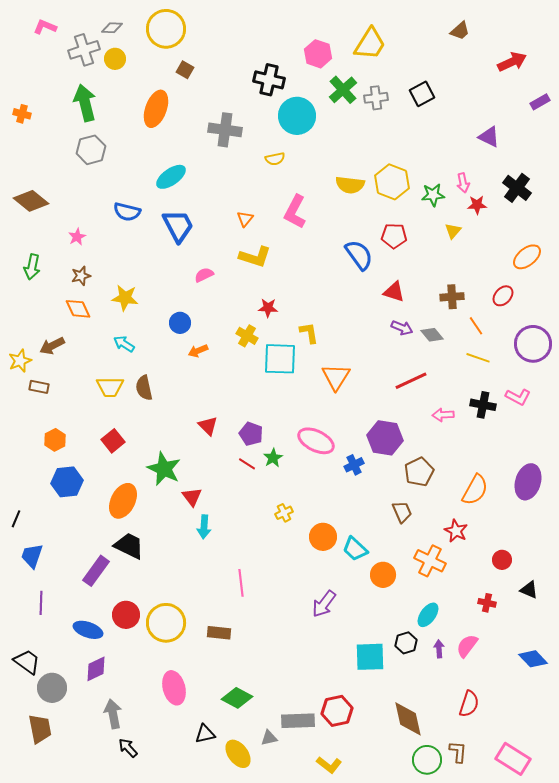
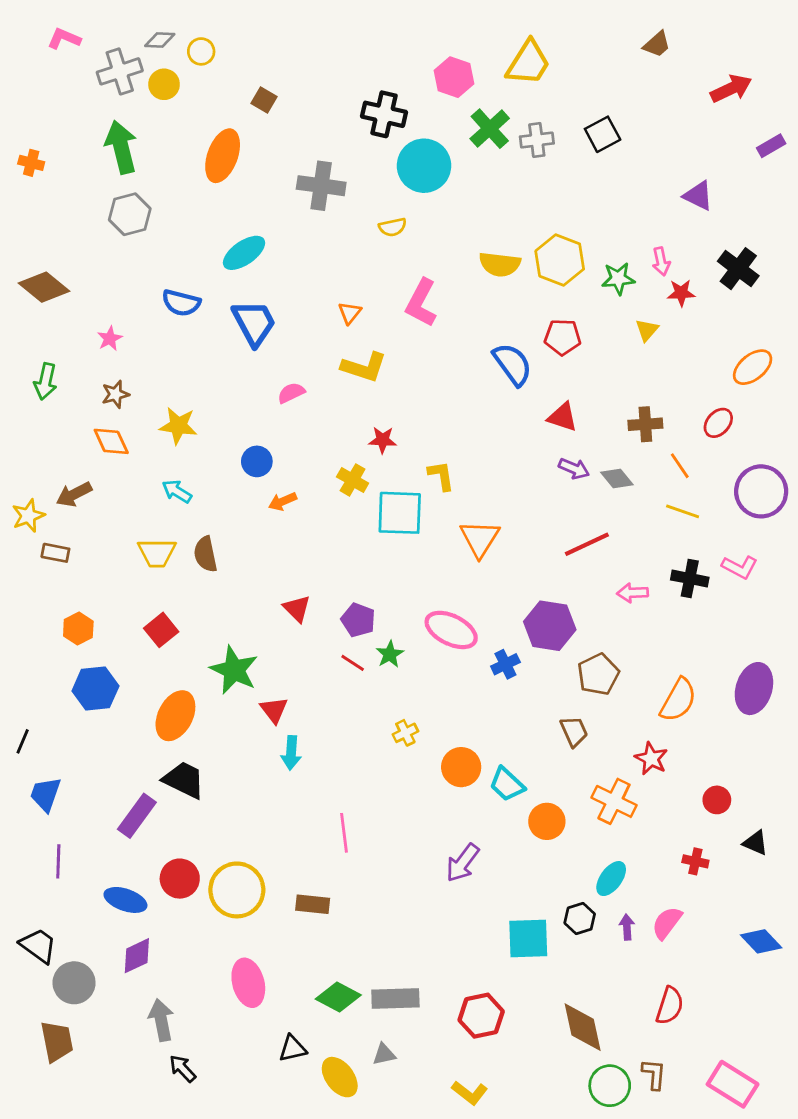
yellow circle: (166, 29) -> (201, 51), moved, size x0.5
gray rectangle: (298, 721) -> (395, 999), moved

